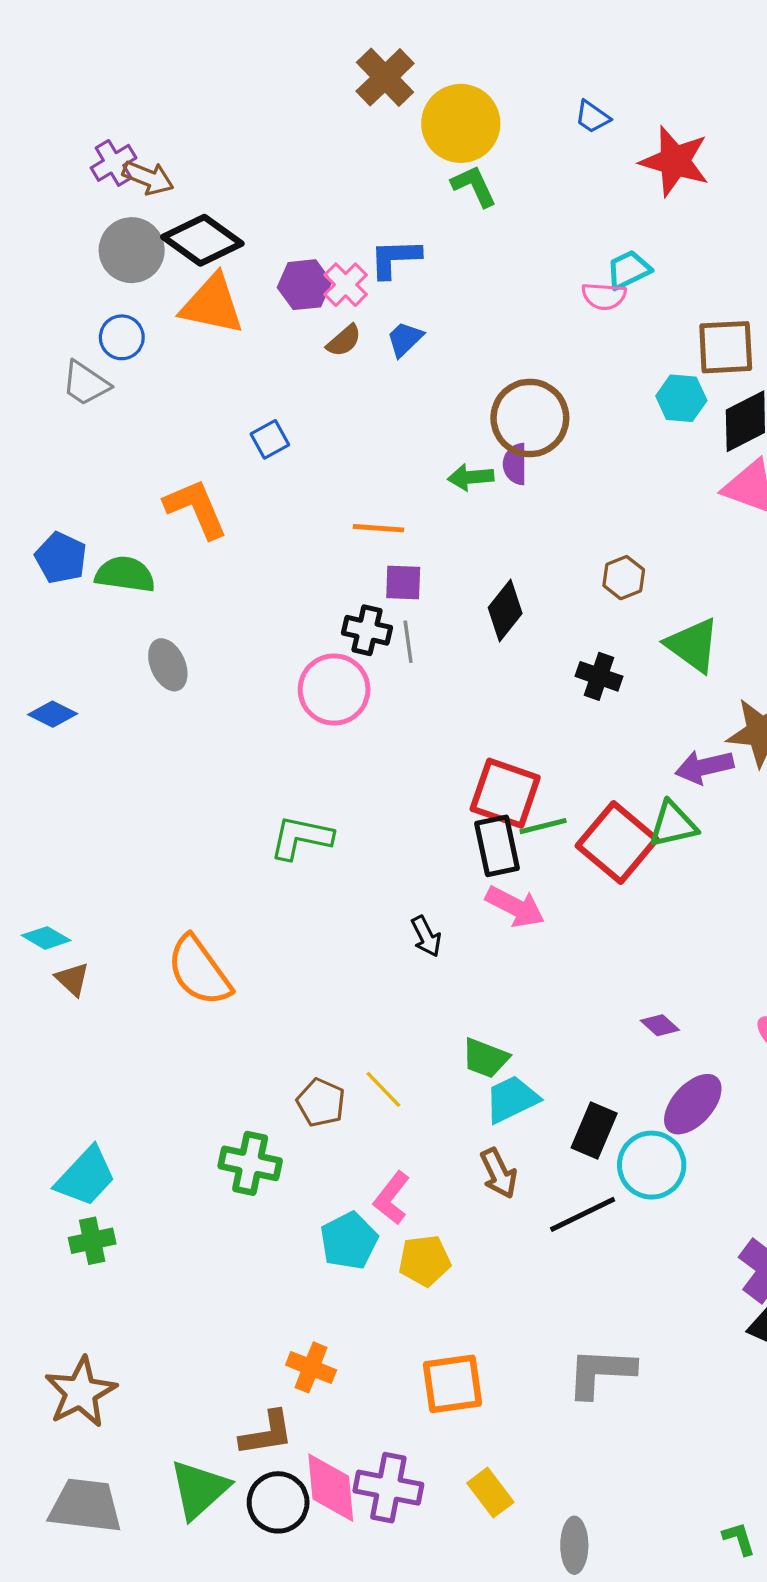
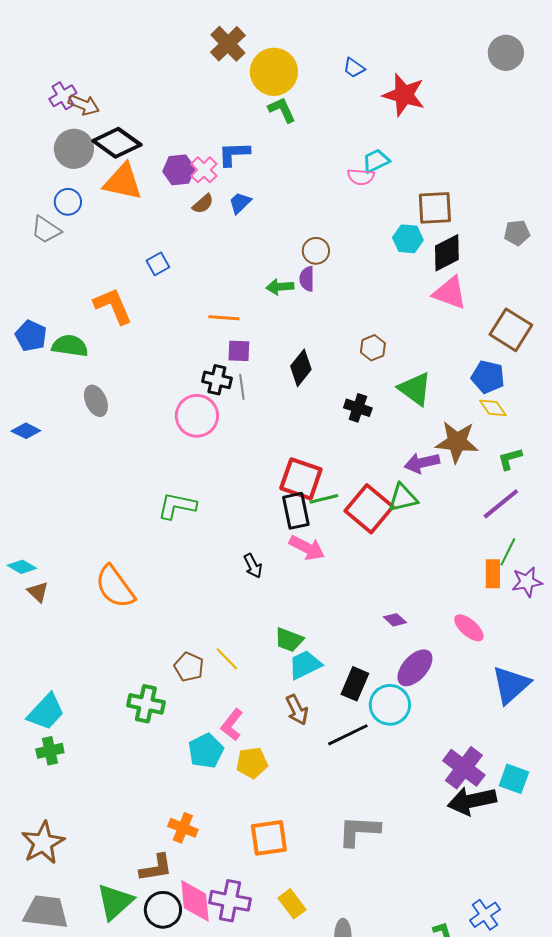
brown circle: (530, 418) -> (316, 251), size x0.6

